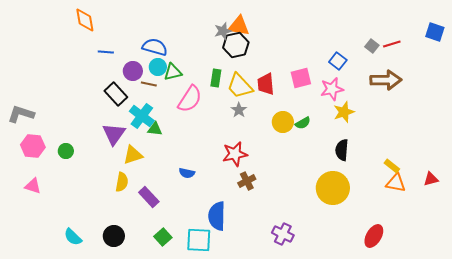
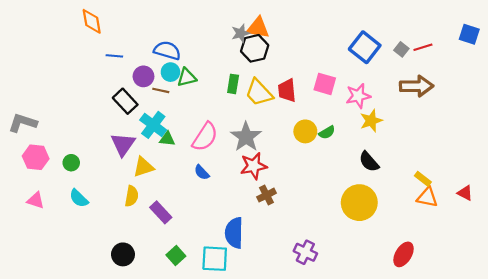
blue square: (338, 61) -> (365, 47), moved, size x1.6
pink square: (301, 78) -> (325, 84), turned 30
pink semicircle: (190, 99) -> (205, 137), moved
gray star: (239, 110) -> (246, 137), moved, size x1.8
black semicircle: (342, 150) -> (369, 162), turned -45
blue semicircle: (187, 173) -> (202, 172), moved, turned 35
red triangle: (431, 179) -> (465, 193), turned 42
cyan semicircle: (73, 237) -> (79, 198), moved

